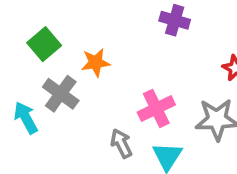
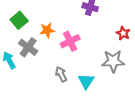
pink cross: (156, 108) -> (70, 41), moved

